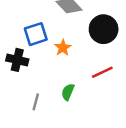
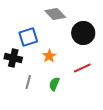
orange star: (63, 48) -> (49, 56), moved
gray line: (36, 102) -> (28, 82), moved

